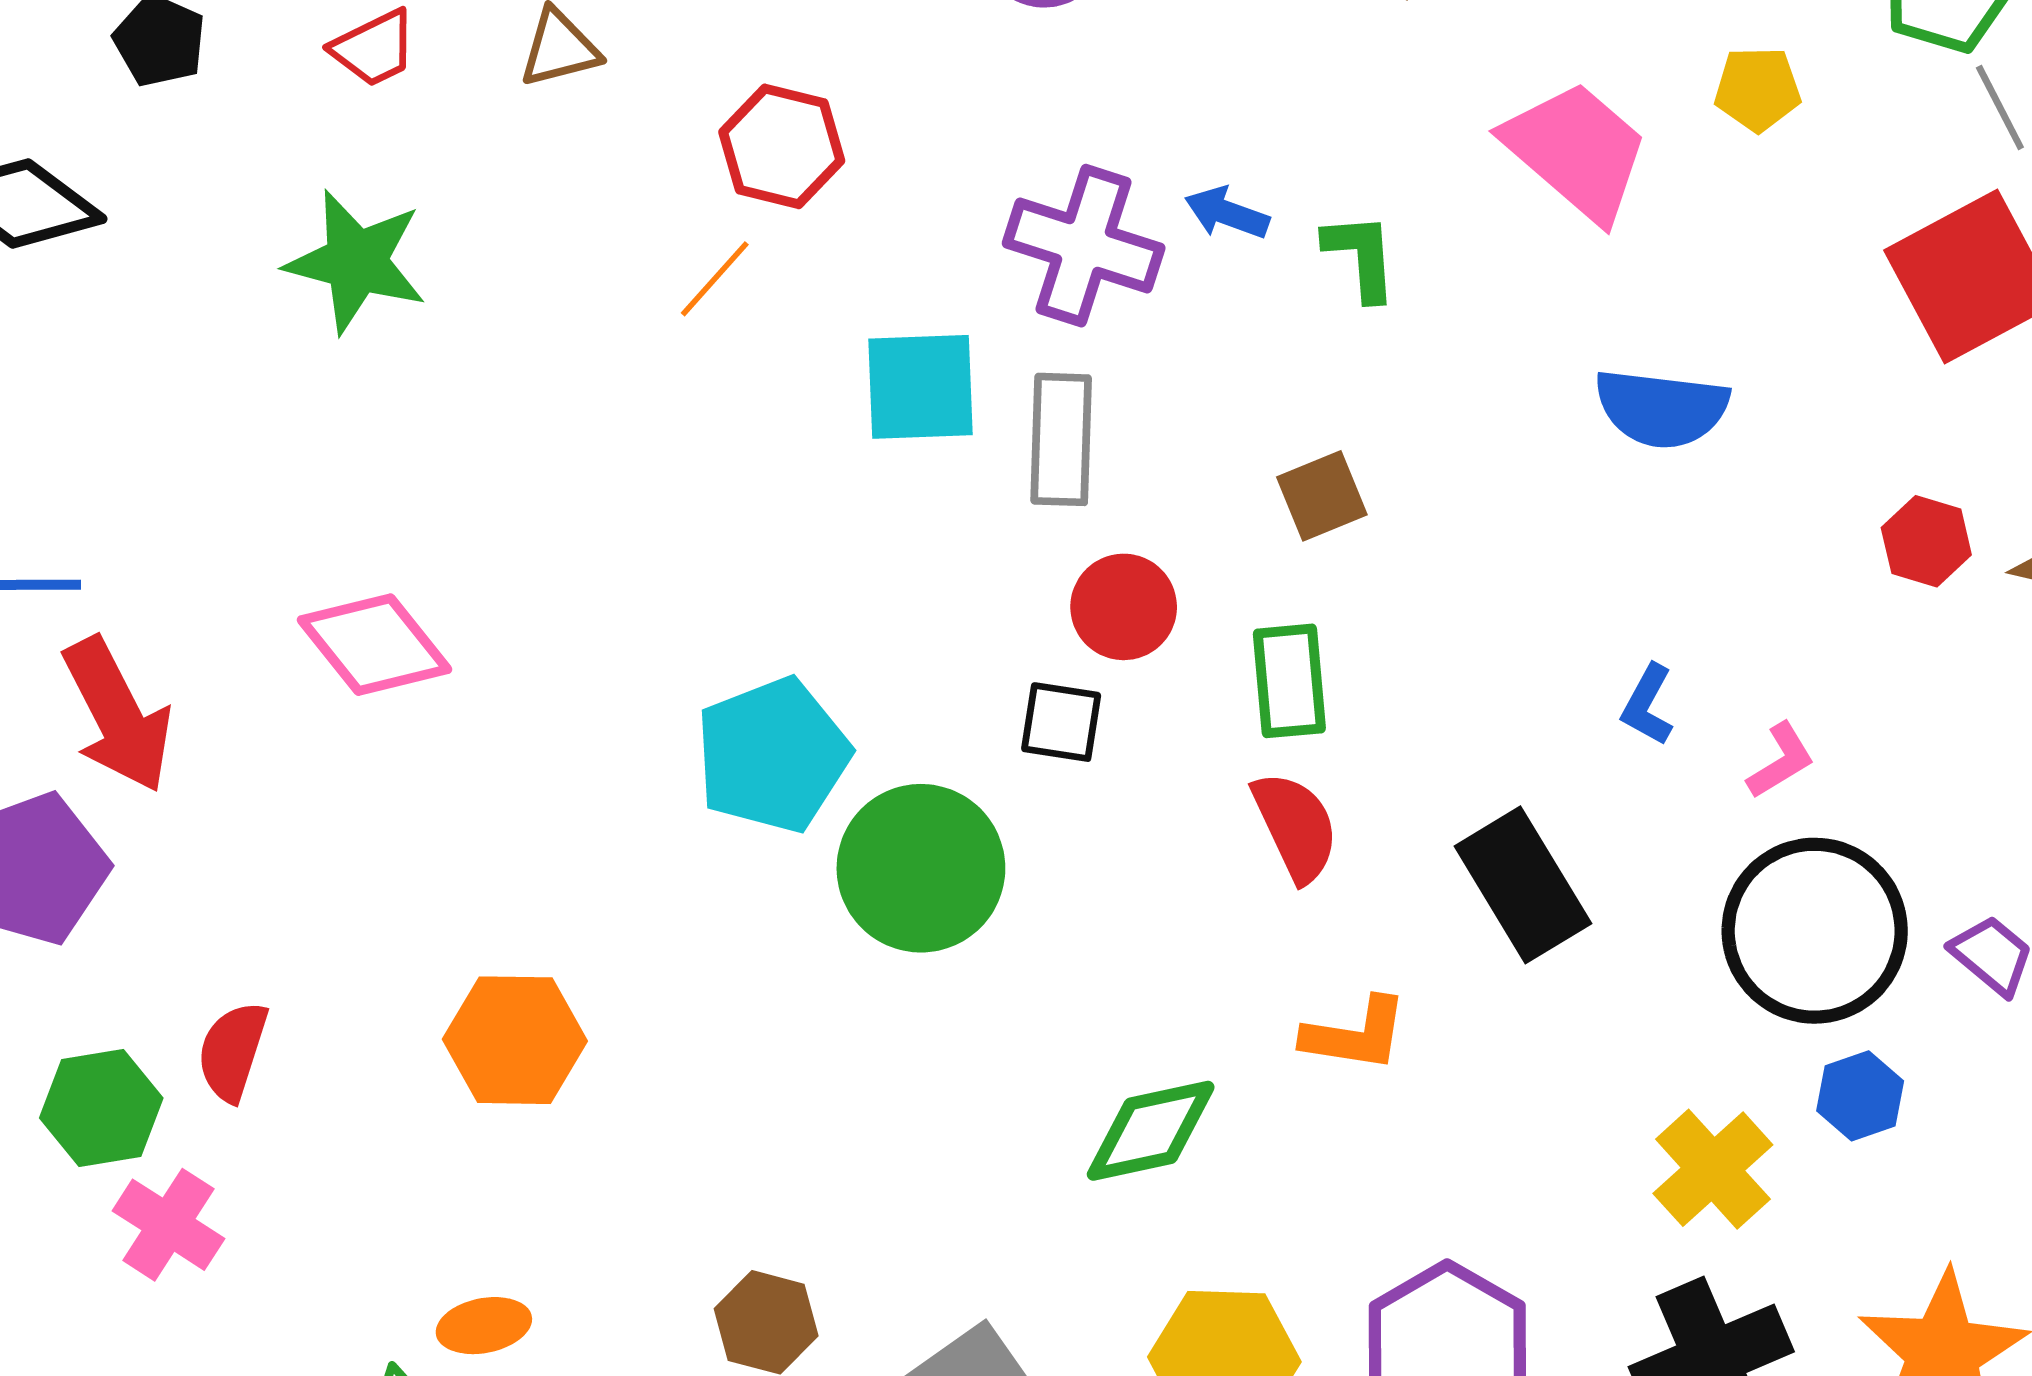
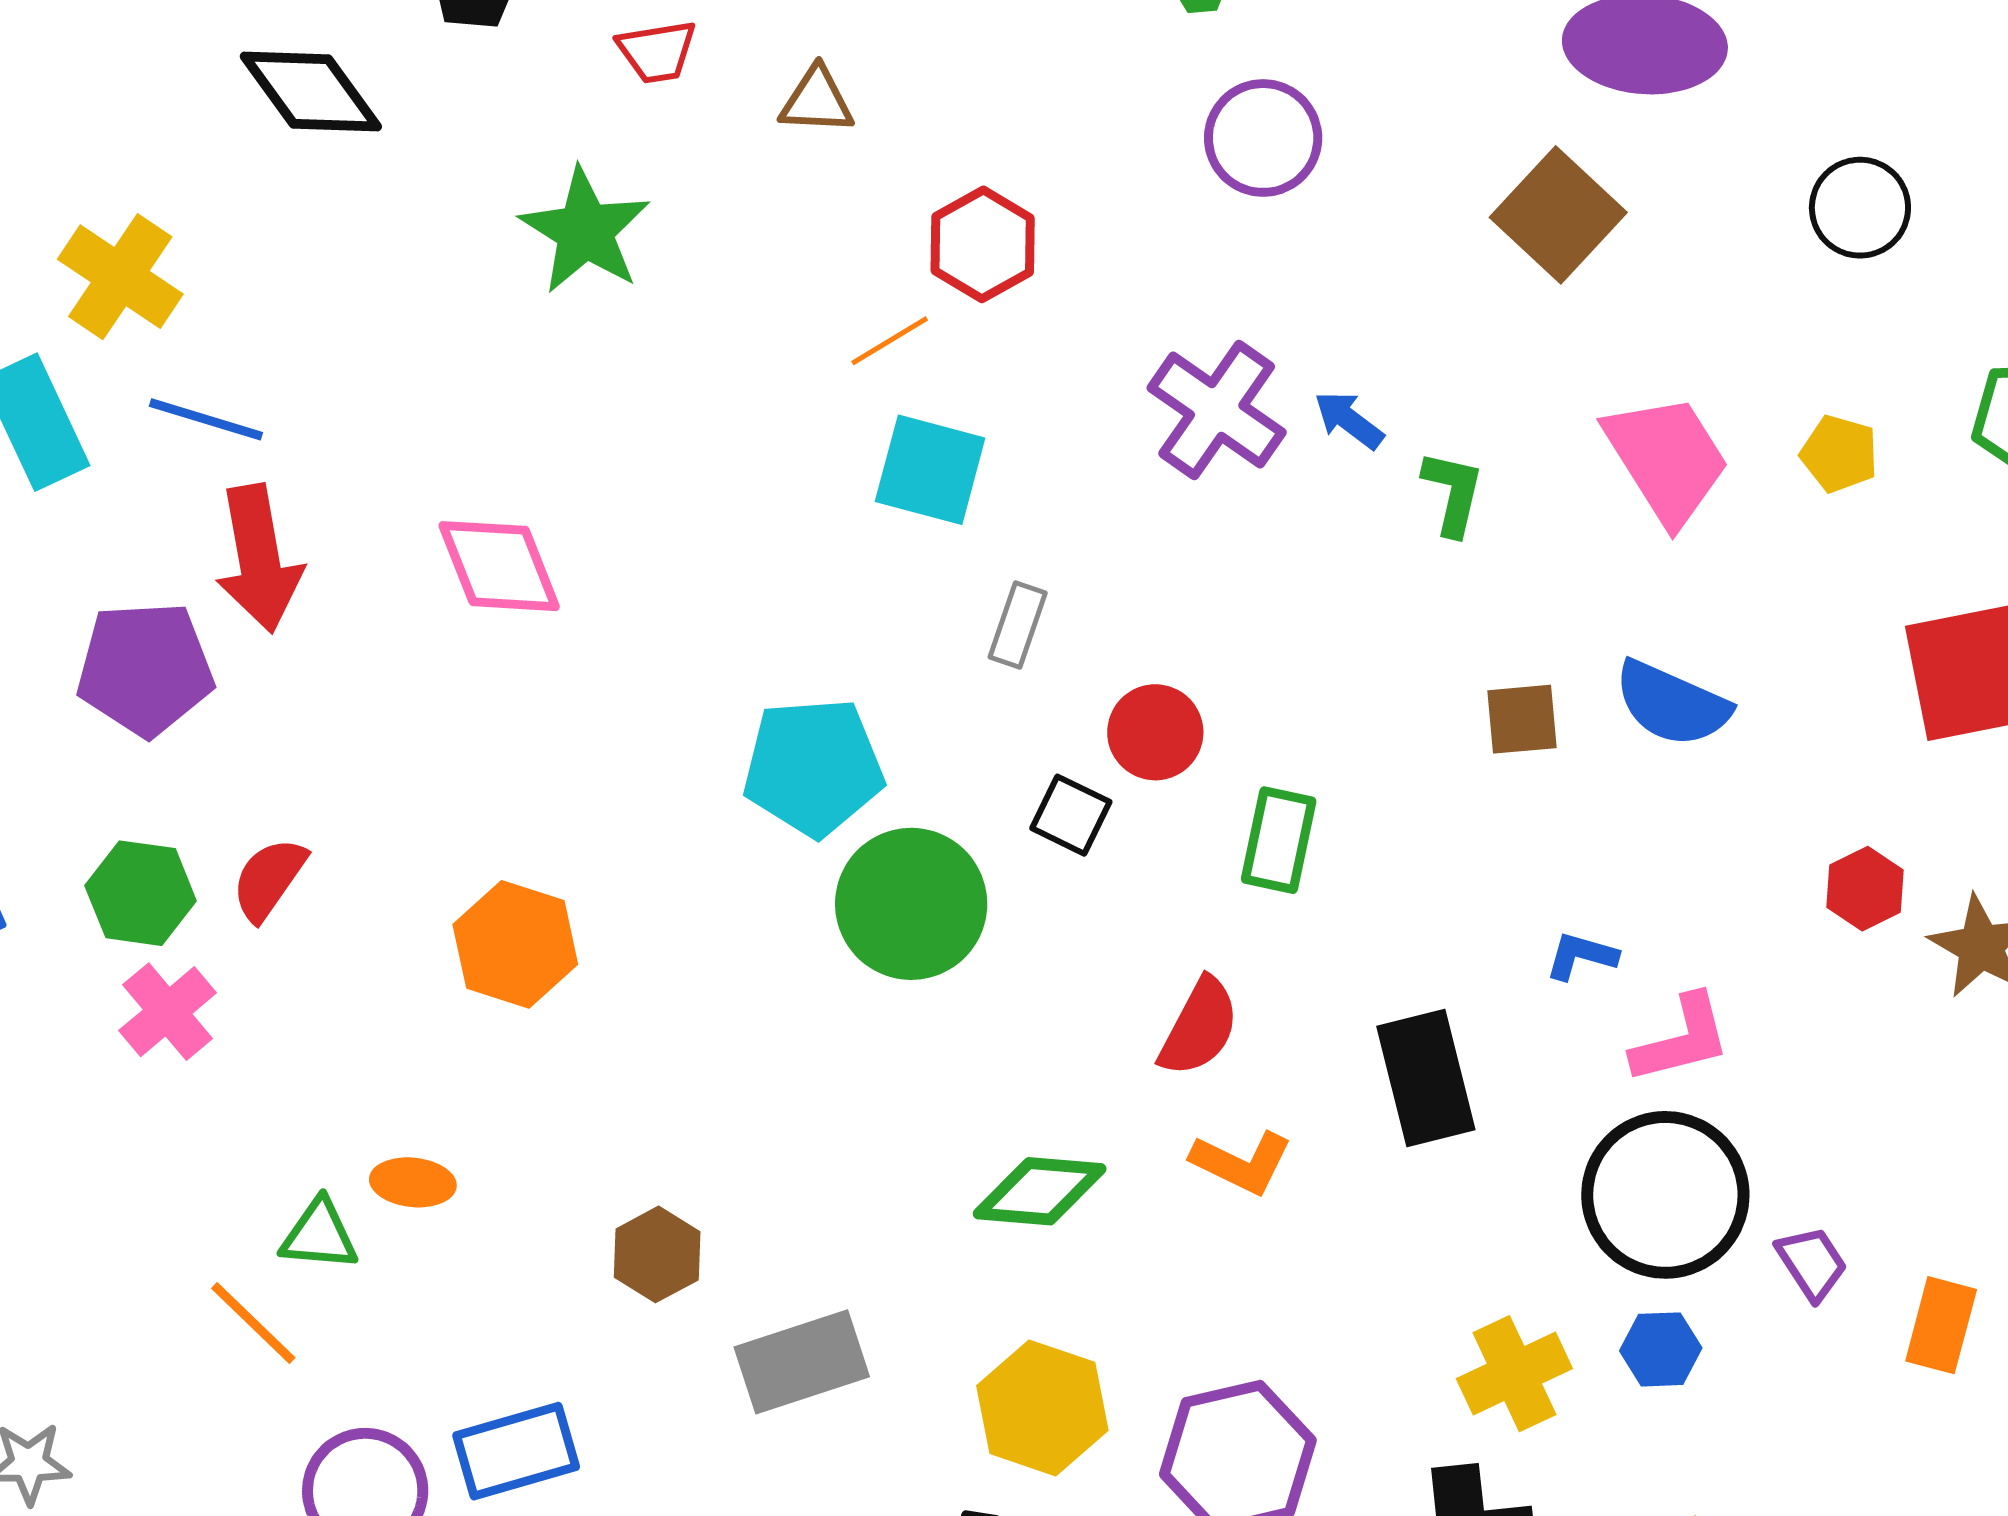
cyan square: (920, 387) -> (930, 470), moved
gray rectangle: (1061, 439) -> (1018, 625), moved, size x0.7
brown square: (1322, 496) -> (1522, 719), moved
blue L-shape: (1648, 705) -> (1581, 956), turned 60
pink L-shape: (1781, 761) -> (1681, 1039), size x1.5
red semicircle: (1295, 826) -> (1199, 1027), moved, turned 36

